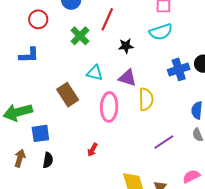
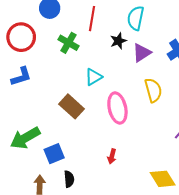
red circle: (38, 19) -> (21, 37), size x1.4
cyan semicircle: (161, 32) -> (136, 18), moved, turned 135
cyan triangle: (95, 73) -> (94, 77), turned -30
purple triangle: (127, 78) -> (142, 53), moved, turned -36

